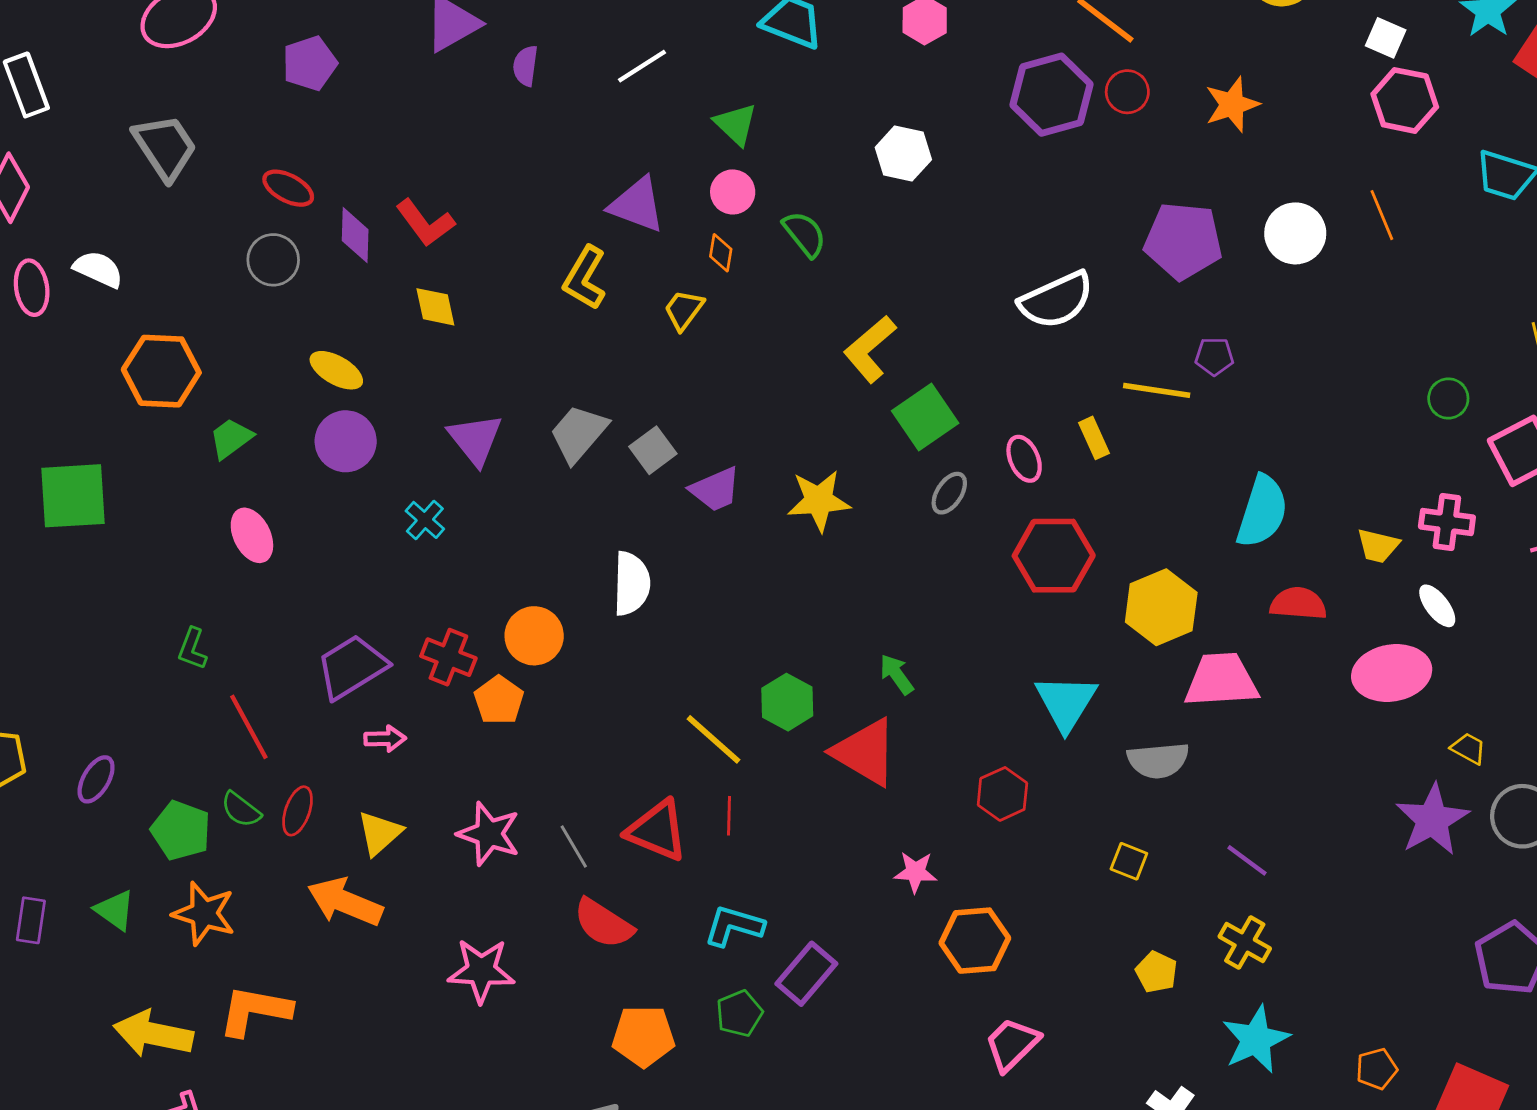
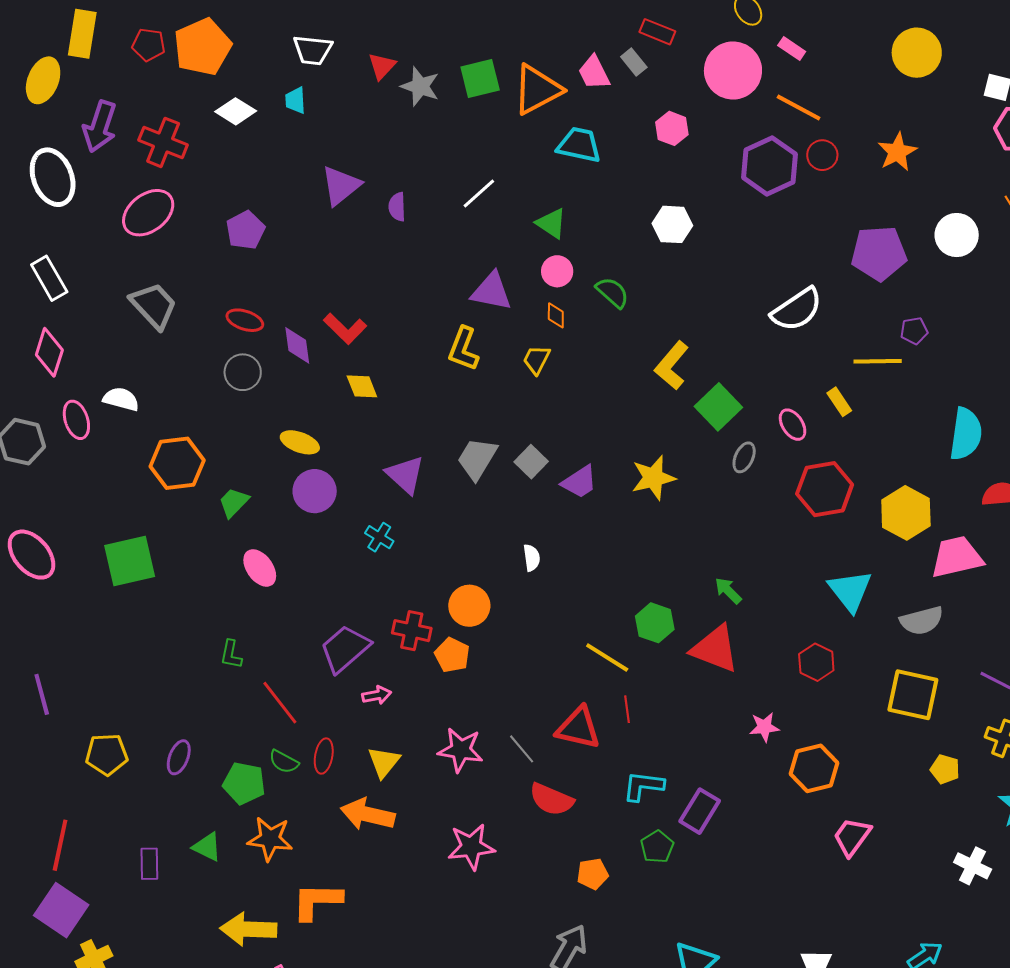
white semicircle: (631, 584) -> (532, 558), size x0.6
yellow square: (1129, 861) -> (913, 695), size x2.0
orange pentagon: (643, 1036) -> (593, 874), size x0.7

